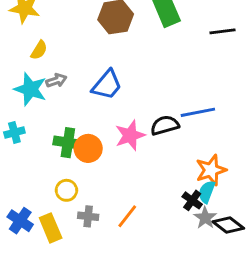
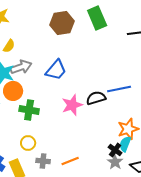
gray arrow: (56, 81) -> (21, 67), size x1.5
orange circle: (88, 148) -> (13, 91), moved
orange line: (127, 216) -> (70, 161), turned 30
gray star: (205, 218) -> (115, 162), moved

